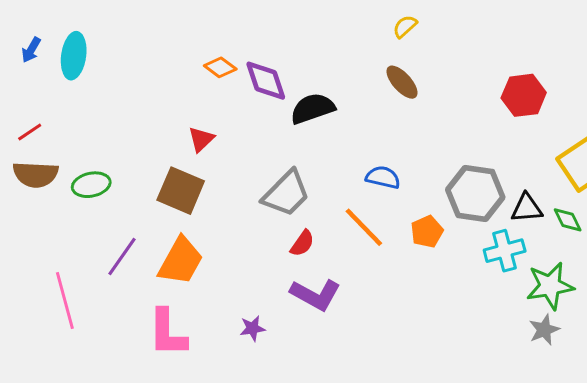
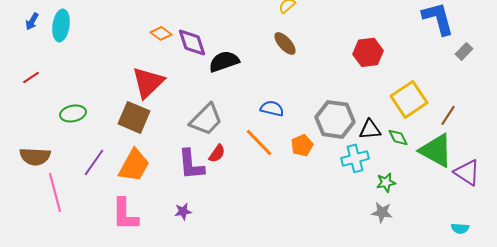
red triangle: (201, 139) -> (148, 82), size x1.8
brown semicircle: (36, 174) -> (35, 156), moved
green star: (550, 286) -> (386, 182), size x0.6
purple L-shape: (316, 295) -> (191, 164), moved, turned 56
gray star: (544, 330) -> (382, 212), turned 30

